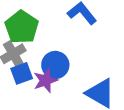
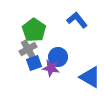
purple star: (45, 80) -> (51, 68), turned 30

